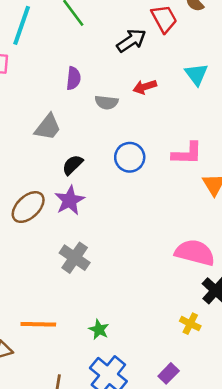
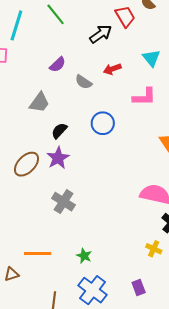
purple semicircle: (74, 78) -> (58, 65), turned 42
gray semicircle: (106, 102) -> (83, 82), turned 30
pink L-shape: (187, 154) -> (144, 97), moved
purple rectangle: (169, 373) -> (139, 287), turned -63

